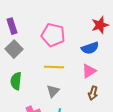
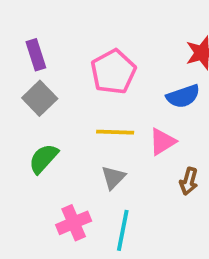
pink pentagon: (53, 35) -> (113, 72), turned 30
pink triangle: (89, 71) -> (162, 142), moved
green semicircle: (16, 81) -> (43, 159), turned 36

